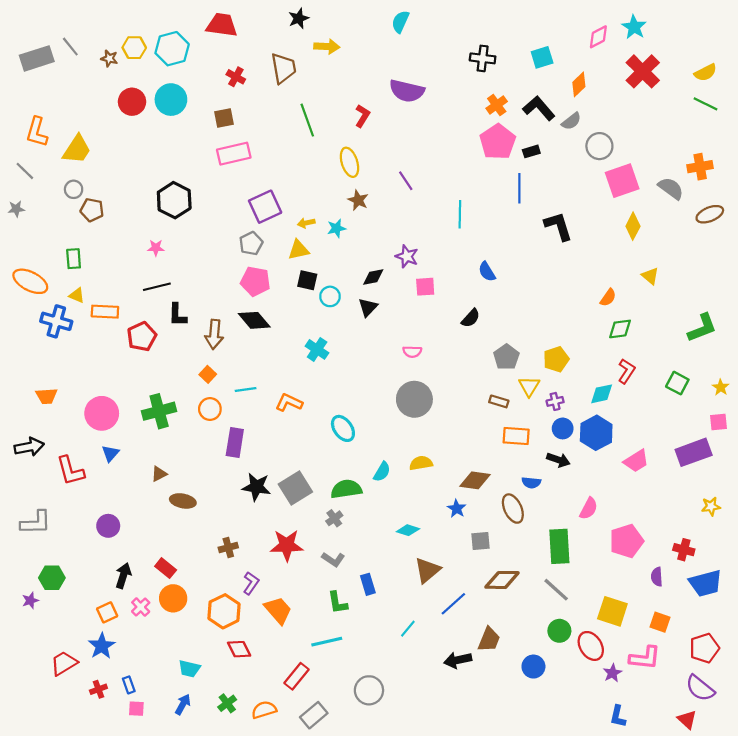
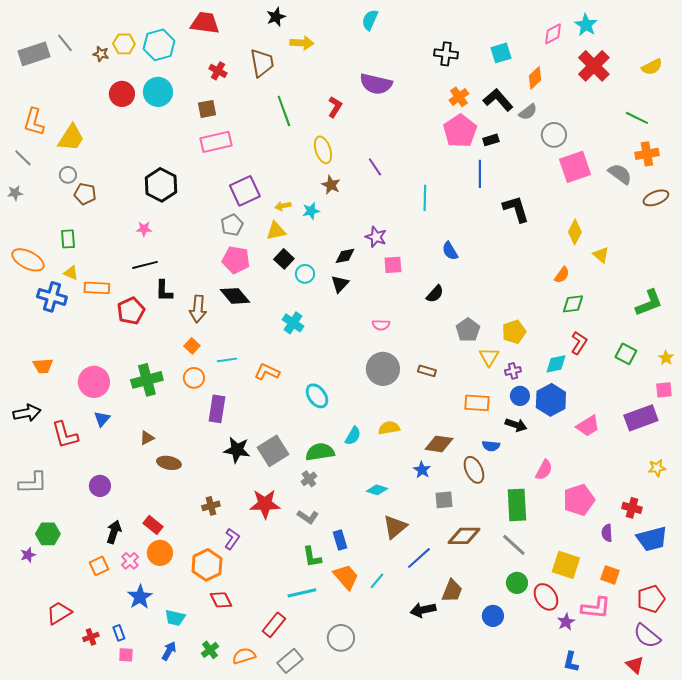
green line: (705, 104) -> (637, 118), moved
yellow diamond: (633, 226) -> (575, 232), moved
black square: (307, 280) -> (284, 259), turned 30
brown rectangle: (499, 401) -> (427, 371), moved
orange trapezoid: (278, 610) -> (346, 577), moved
blue star: (102, 646) -> (140, 597), moved

